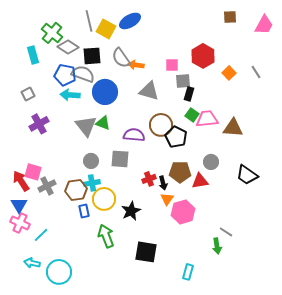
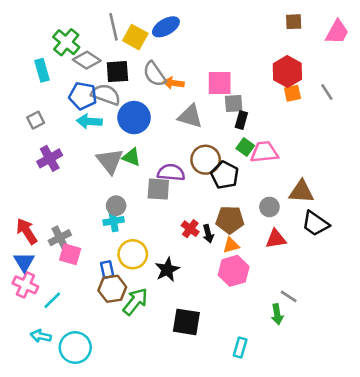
red hexagon: (203, 56) -> (287, 72), moved
pink square: (172, 65) -> (220, 83), size x1.5
orange square: (229, 73) -> (292, 93), turned 32
brown triangle: (233, 128) -> (301, 192), moved
gray square: (120, 159) -> (158, 189), moved
pink square: (33, 172) -> (70, 254), moved
red cross: (149, 179) -> (190, 229), turned -32
red triangle: (200, 181) -> (276, 239), moved
cyan cross: (92, 183) -> (114, 221), moved
brown hexagon: (76, 190) -> (112, 289), moved
orange triangle: (167, 199) -> (231, 245), moved, turned 40
green arrow: (106, 236) -> (135, 302), turned 60

